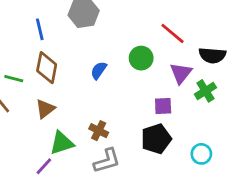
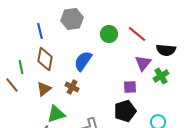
green circle: (141, 58) -> (109, 34), moved
blue semicircle: (99, 70) -> (83, 61), size x1.5
green line: (14, 79) -> (21, 67), turned 64
brown cross: (99, 131) -> (72, 87), moved

